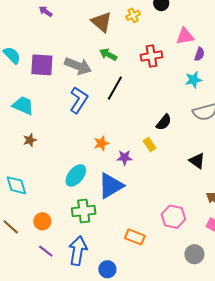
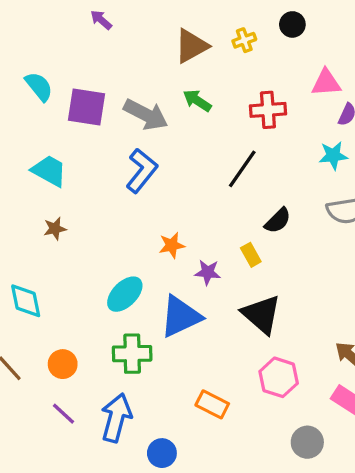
brown triangle: (102, 22) -> (191, 46), turned 45
black line: (115, 88) -> (242, 169), moved
black triangle: (197, 161) -> (261, 314), moved, size x1.5

